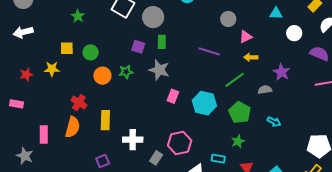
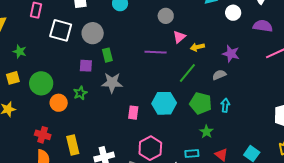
pink triangle: (246, 37) -> (179, 37), moved
yellow square: (67, 48) -> (13, 78), moved
green circle: (91, 52) -> (41, 83), size x1.5
pink rectangle: (173, 96) -> (133, 113), moved
cyan arrow: (274, 122) -> (225, 105), moved, turned -96

